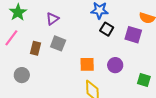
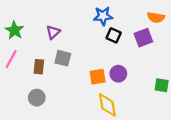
purple square: (133, 35) -> (143, 38), turned -30
purple circle: (115, 65) -> (118, 74), moved
gray circle: (22, 75) -> (37, 98), moved

